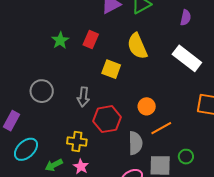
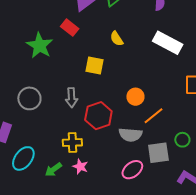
red rectangle: (91, 39) -> (70, 28), moved, turned -66
green star: (60, 40) -> (40, 45), size x1.5
yellow semicircle: (137, 46) -> (117, 39), size x0.6
gray semicircle: (135, 143) -> (130, 135), turned 105

